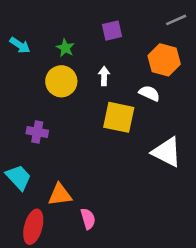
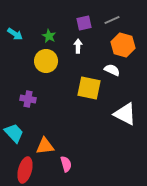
gray line: (176, 20) -> (112, 20), moved
white arrow: (104, 76) -> (78, 46), moved

